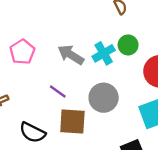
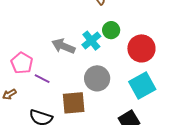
pink pentagon: (22, 52) -> (22, 63), moved
purple line: (58, 92) -> (42, 79), moved

